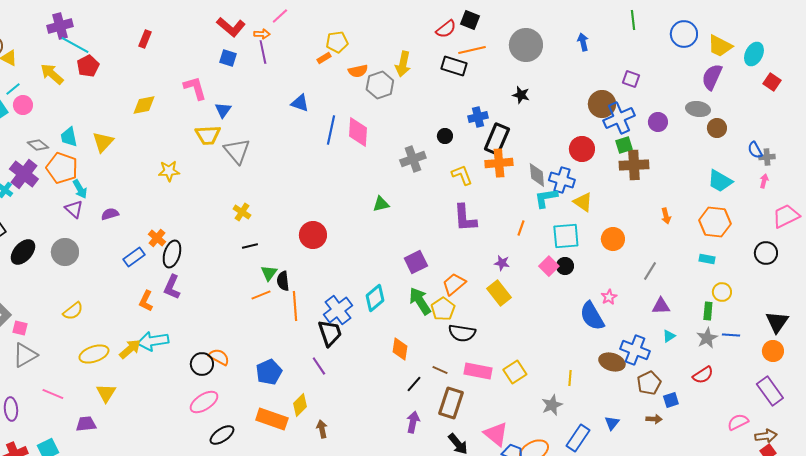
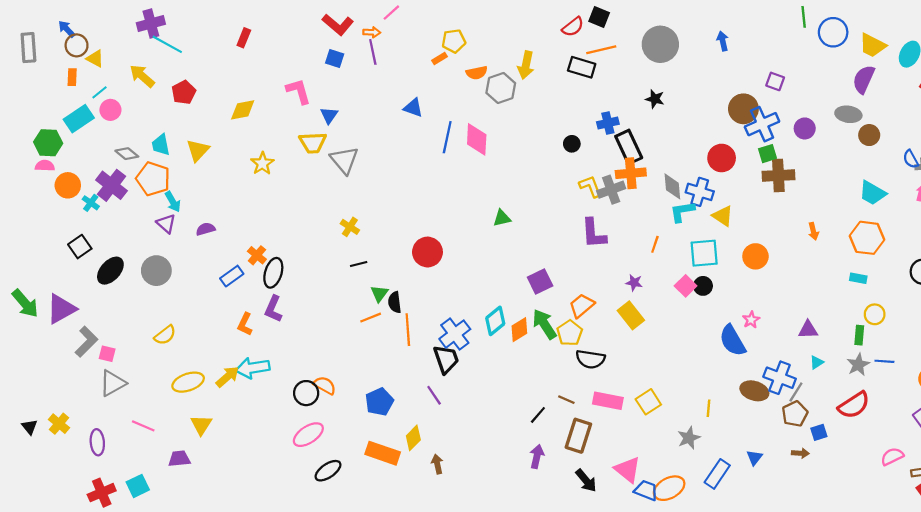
green line: (633, 20) -> (804, 17), moved
red pentagon: (88, 66) -> (184, 92), moved
black rectangle: (497, 139) -> (629, 147), turned -48
gray cross: (413, 159) -> (611, 190), moved
yellow star: (169, 171) -> (262, 163), moved, turned -30
gray line: (650, 271) -> (796, 392), moved
orange diamond: (400, 349) -> (519, 330), moved, turned 50
red semicircle: (703, 375) -> (854, 405), size x1.4

